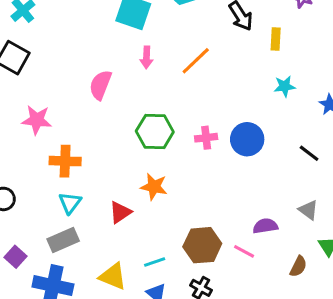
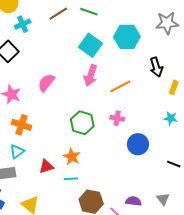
pink arrow: (146, 57) -> (91, 75), size x1.5
pink semicircle: (100, 85) -> (46, 83), moved
pink cross: (206, 138) -> (117, 118), moved
black line: (309, 153) -> (174, 164), turned -32
cyan line: (155, 262) -> (71, 179), moved

